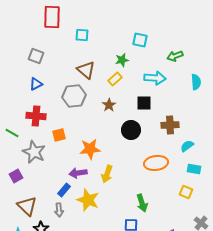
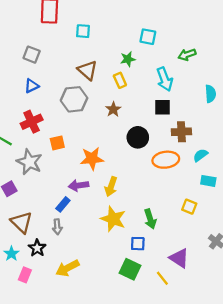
cyan arrow: (155, 78) -> (165, 79), turned 65
yellow rectangle: (115, 79) -> (120, 80), turned -72
cyan semicircle: (196, 82) -> (211, 94), moved
black square: (144, 103) -> (162, 107), moved
red cross: (36, 116) -> (32, 122), turned -30
orange ellipse: (156, 163) -> (166, 160), moved
yellow square: (186, 192) -> (189, 207), moved
yellow star: (88, 200) -> (113, 219), moved

